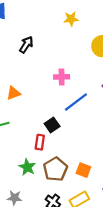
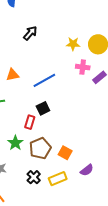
yellow star: (71, 19) -> (73, 44), moved
pink cross: (62, 77) -> (83, 67), moved
blue line: (76, 102) -> (44, 80), moved

